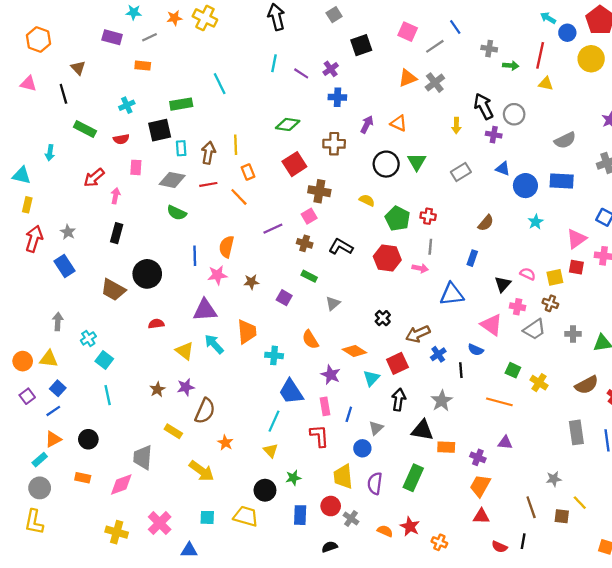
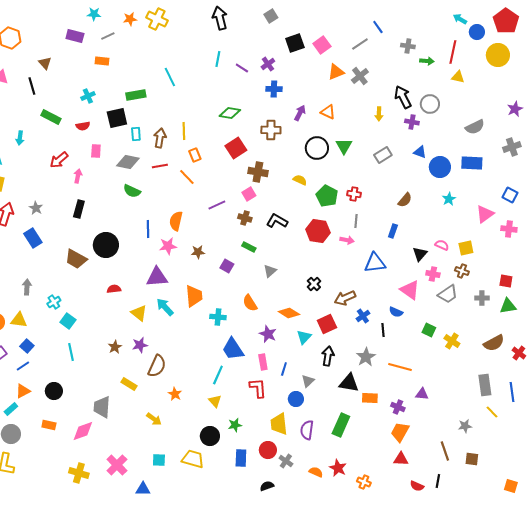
pink square: (408, 32) -> (322, 45), moved, turned 30
red square: (576, 267) -> (506, 281), moved
orange line: (499, 402) -> (400, 367), moved
yellow arrow: (202, 471) -> (154, 419), size x0.7
yellow line: (580, 503) -> (492, 412), moved

